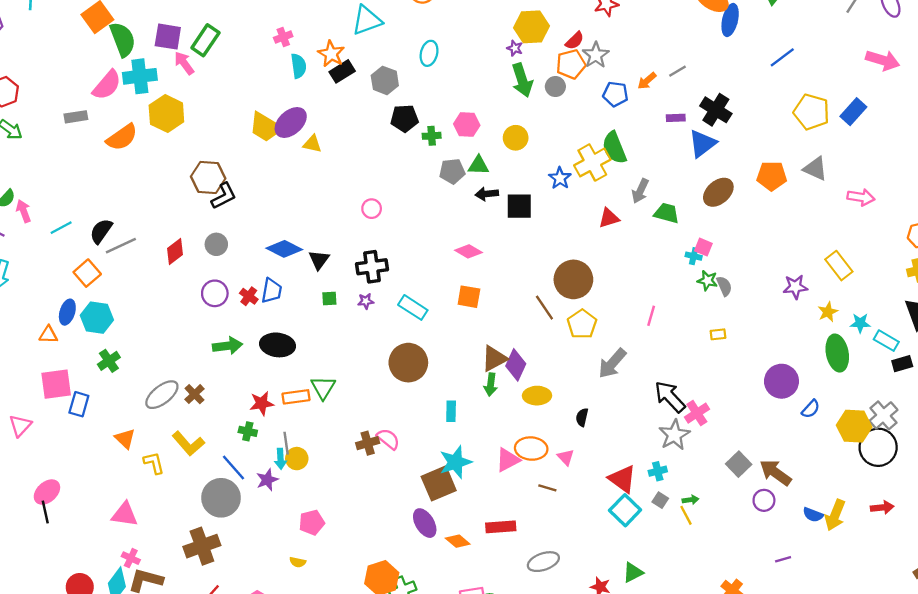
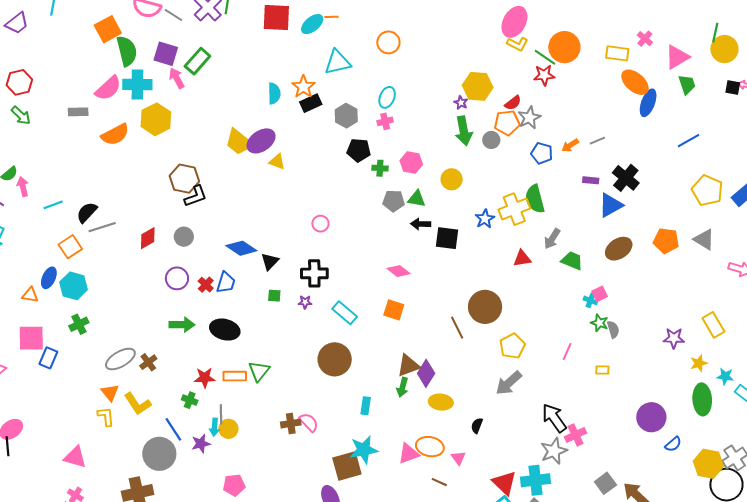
pink cross: (283, 37) -> (385, 121), moved
pink square: (703, 247) -> (600, 294), turned 35
pink line: (651, 316) -> (567, 351), moved
yellow pentagon: (582, 324) -> (512, 346), moved
orange triangle: (125, 439) -> (110, 393), moved
cyan cross: (658, 471) -> (536, 480), size x1.8

